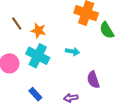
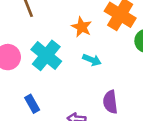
orange star: (38, 31) -> (82, 27), moved

